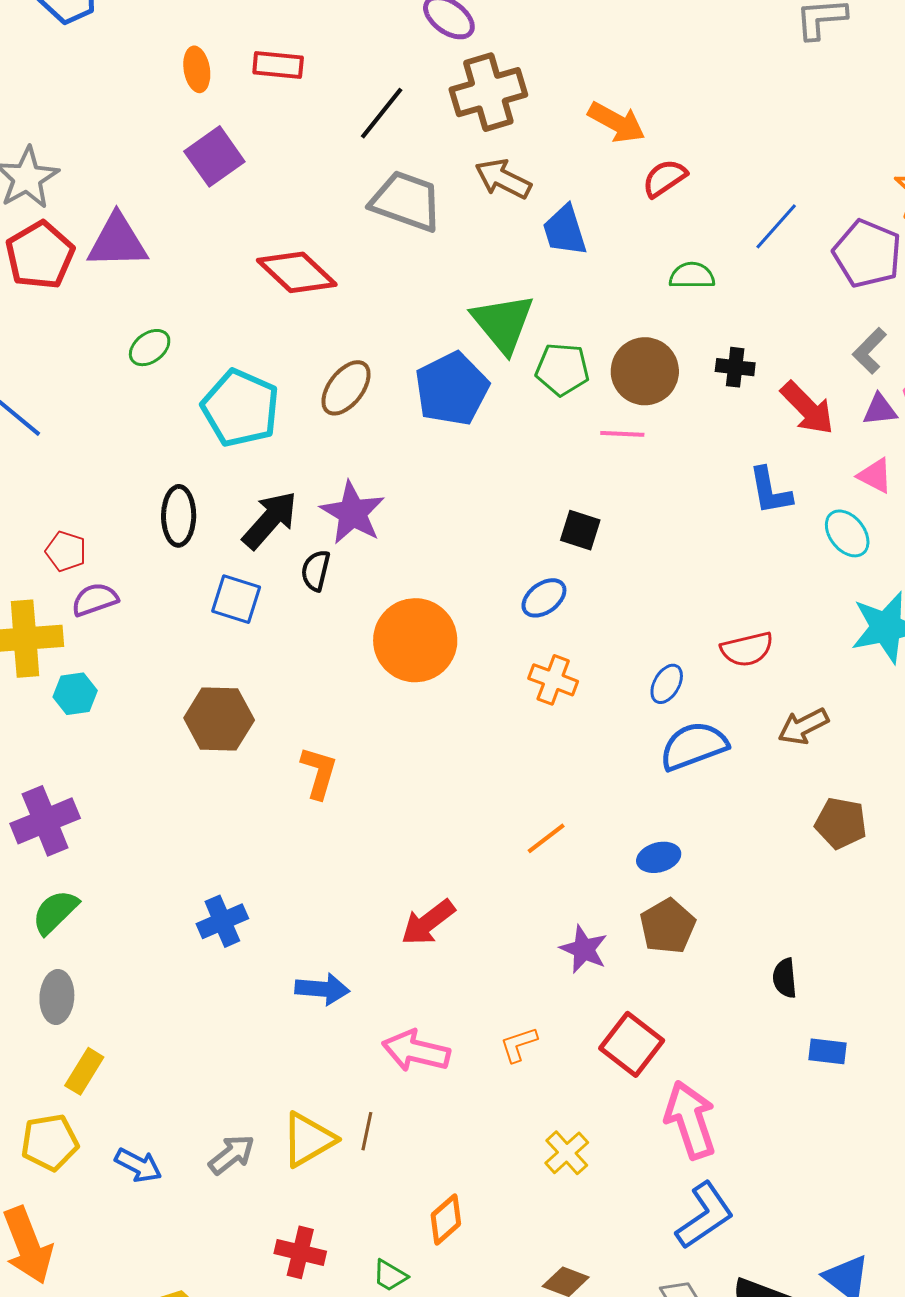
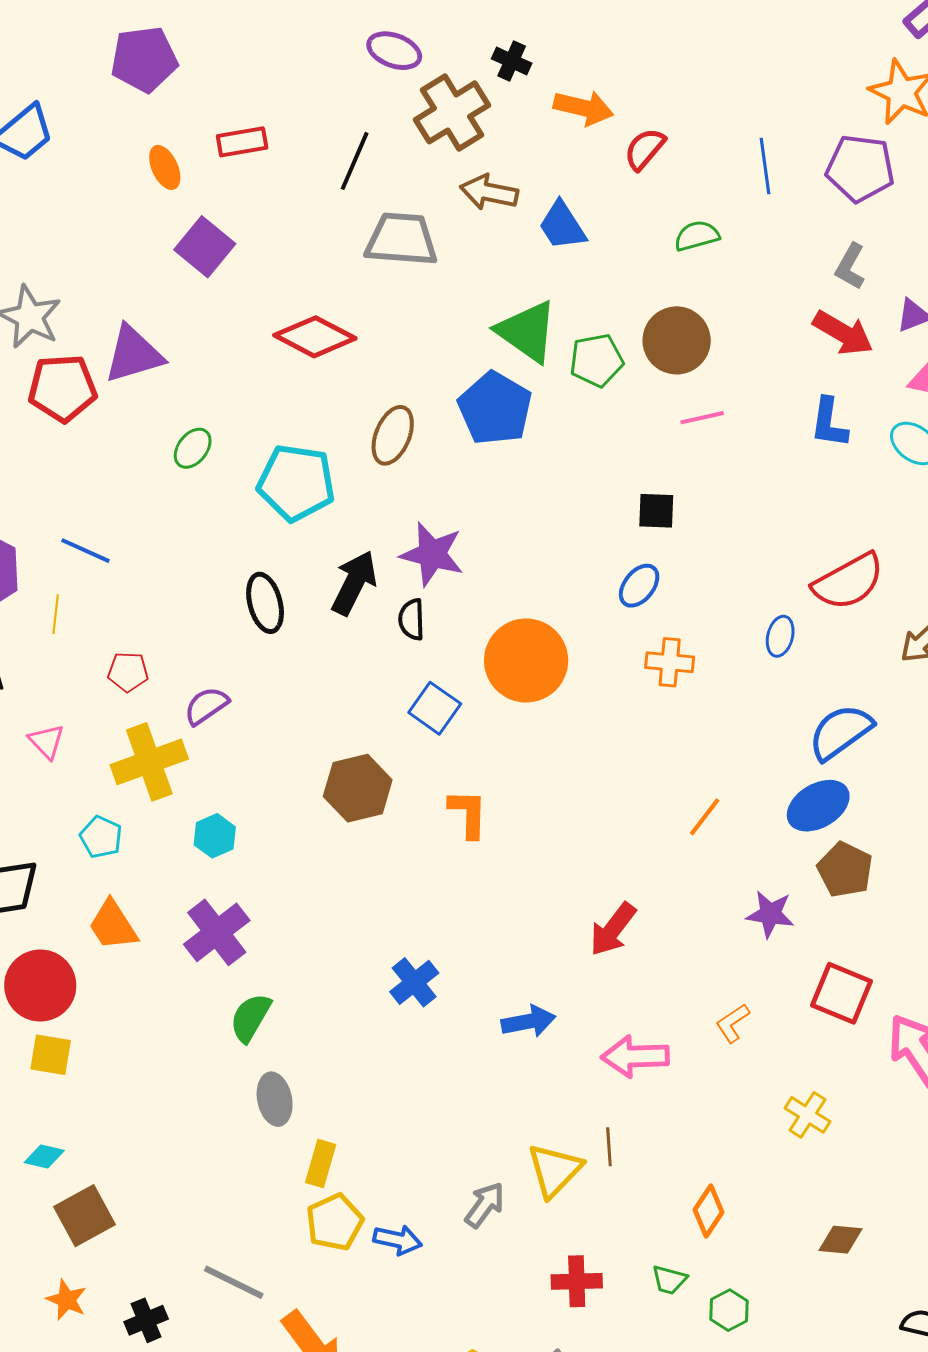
blue line: (776, 226) -> (765, 166), turned -34
red pentagon: (40, 255) -> (62, 388), turned -30
gray L-shape: (869, 351) -> (850, 266), moved
black cross: (735, 367) -> (512, 61), moved, turned 33
pink line: (622, 434) -> (702, 418), moved
blue L-shape: (770, 491) -> (829, 423), turned 34
red pentagon: (66, 551) -> (128, 672), moved
blue square: (236, 599) -> (435, 708), moved, turned 33
red semicircle: (747, 649) -> (848, 582), size x1.4
cyan hexagon: (75, 694) -> (215, 836), moved
blue semicircle: (694, 746) -> (841, 732), moved
blue ellipse: (659, 857) -> (818, 806), size x1.5
yellow pentagon: (50, 1142) -> (335, 1222), moved

